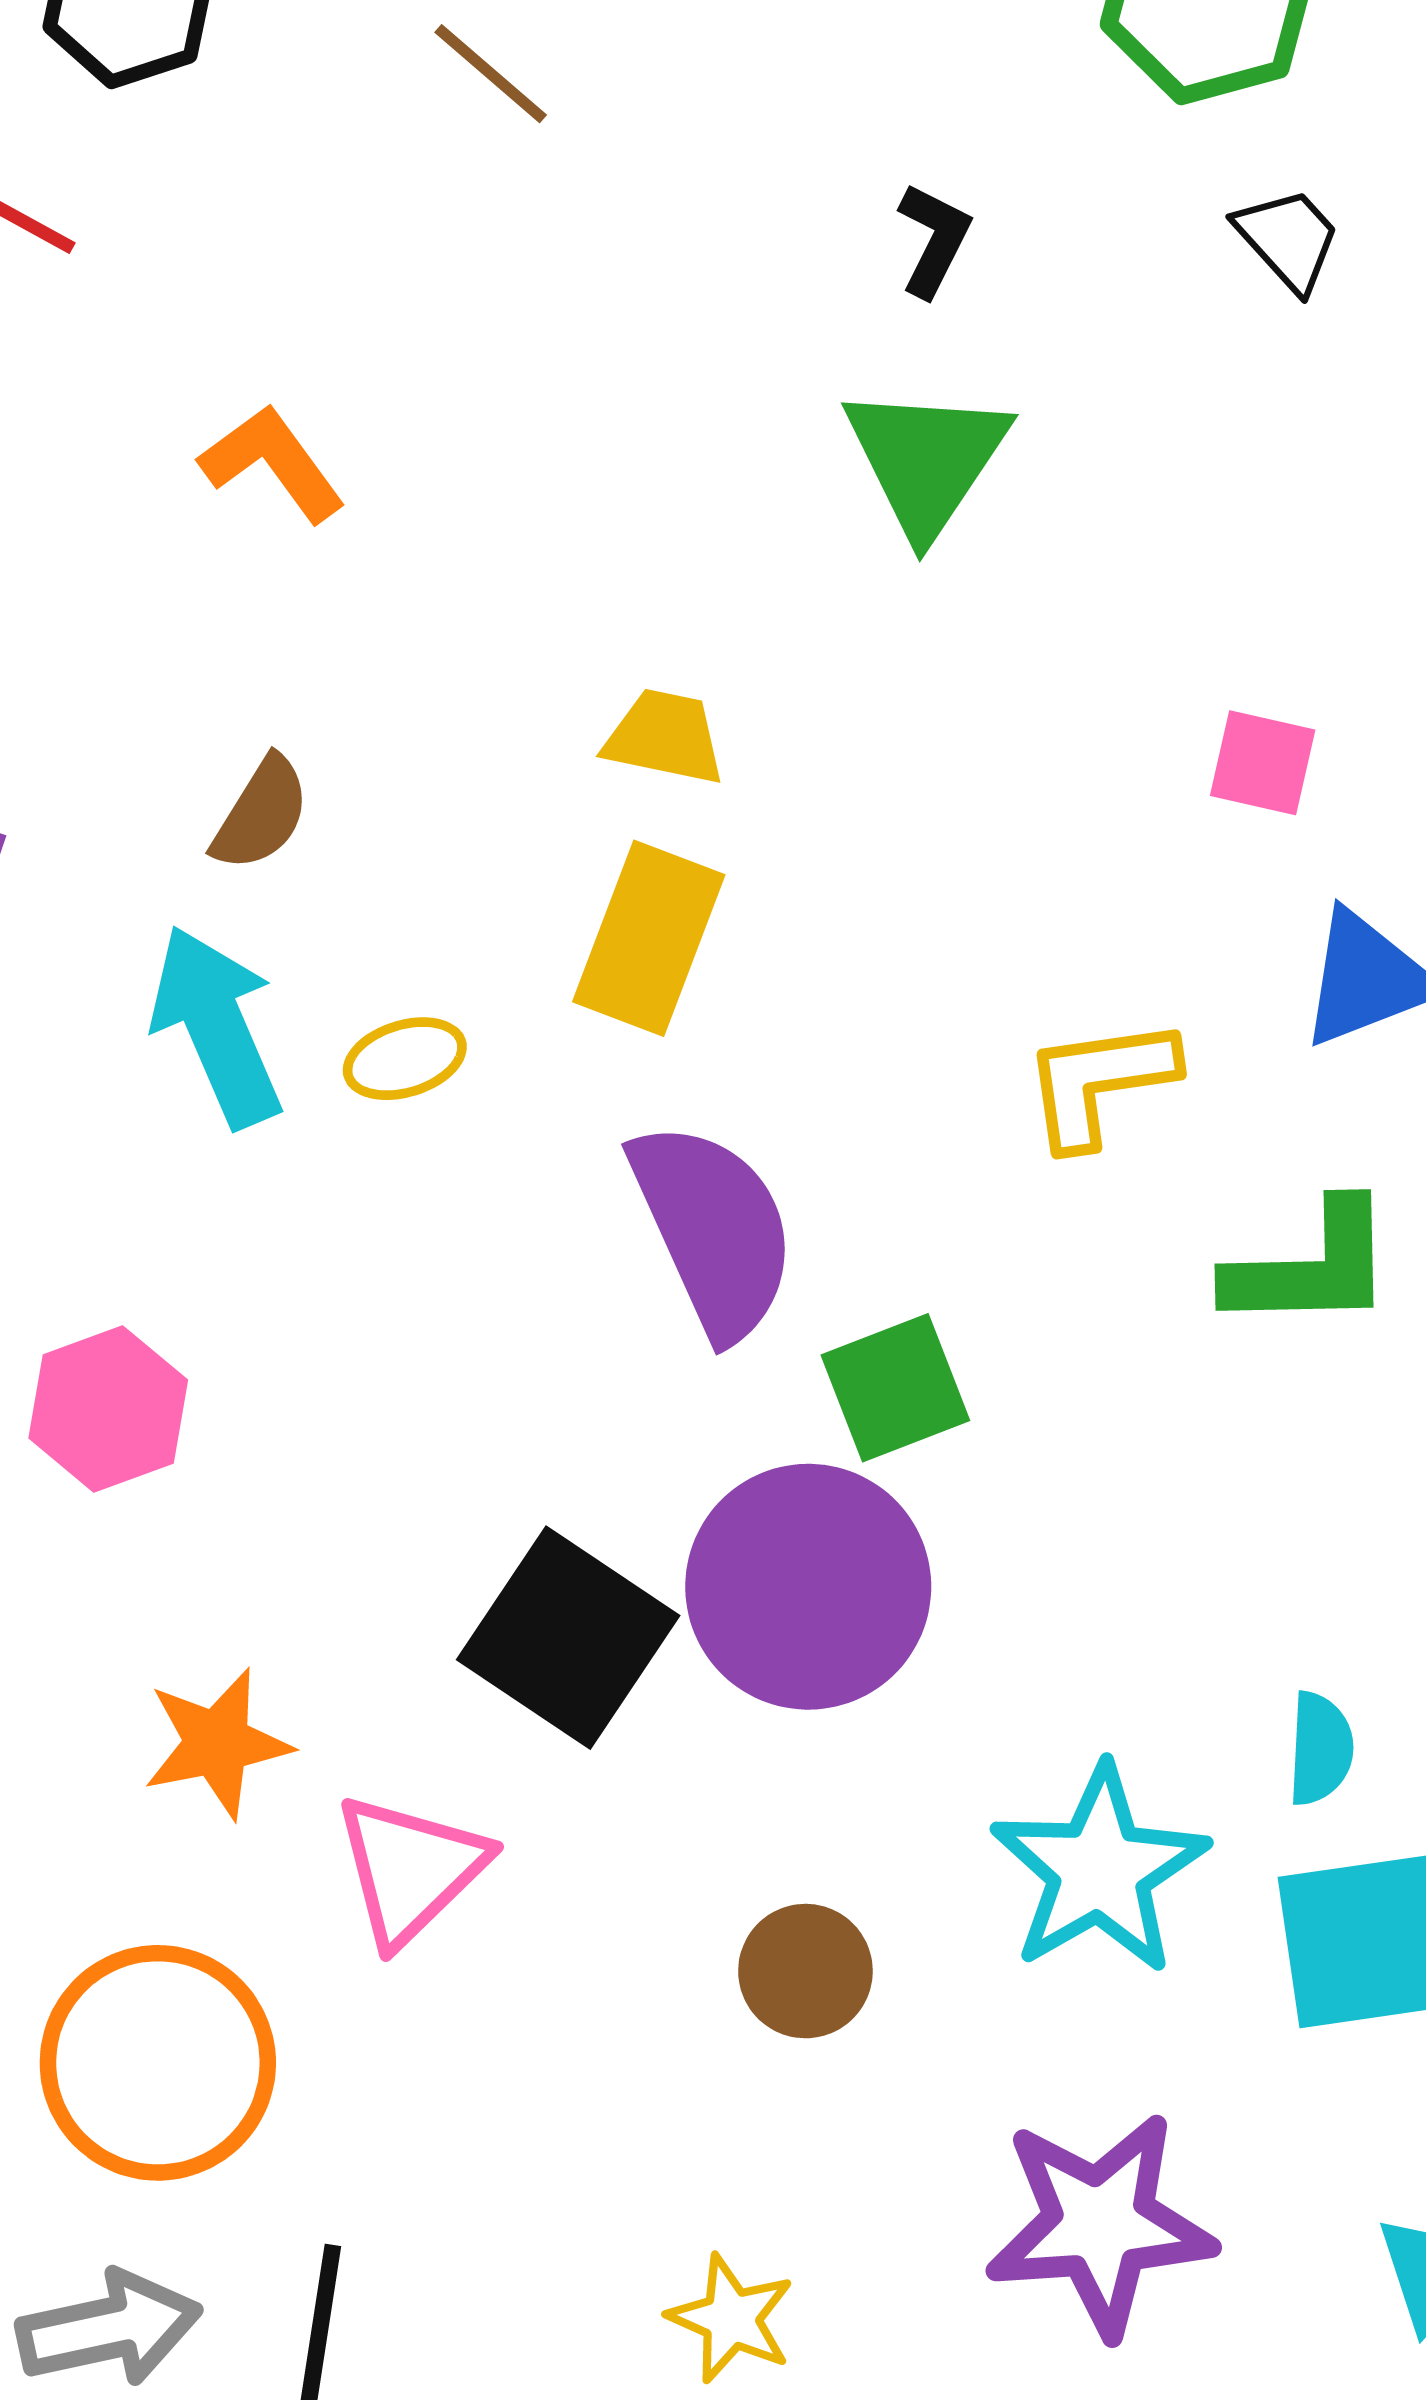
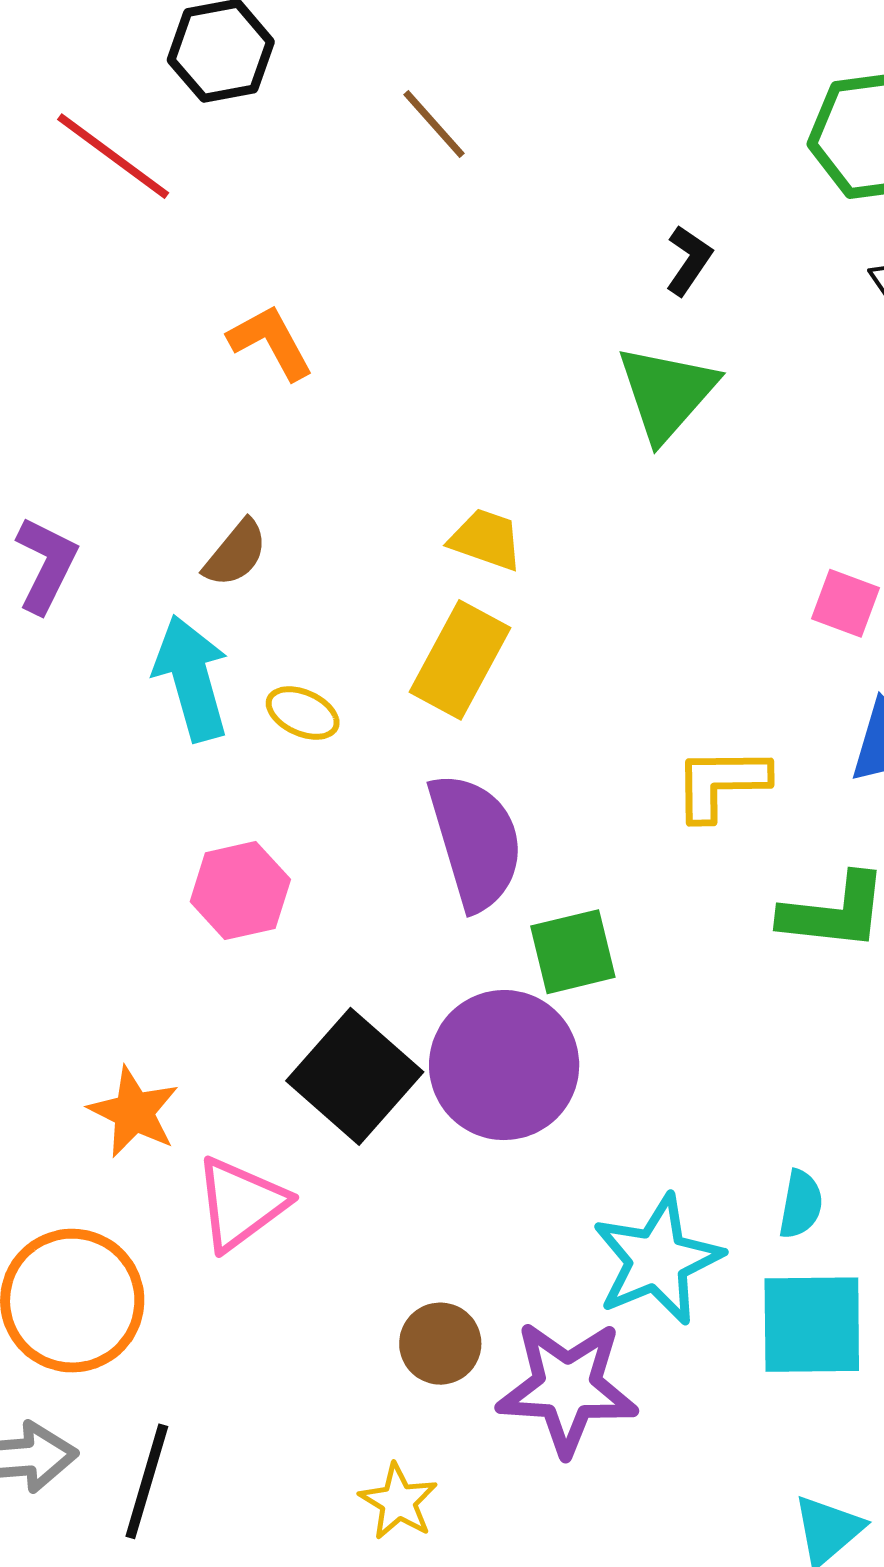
yellow ellipse: (405, 1059) -> (303, 713), turned 34
pink hexagon: (108, 1409) -> (240, 891), moved
orange star: (217, 1743) -> (134, 1112), turned 30
brown circle: (805, 1971) -> (440, 1344), moved
purple star: (1100, 2224) -> (567, 1388), moved

